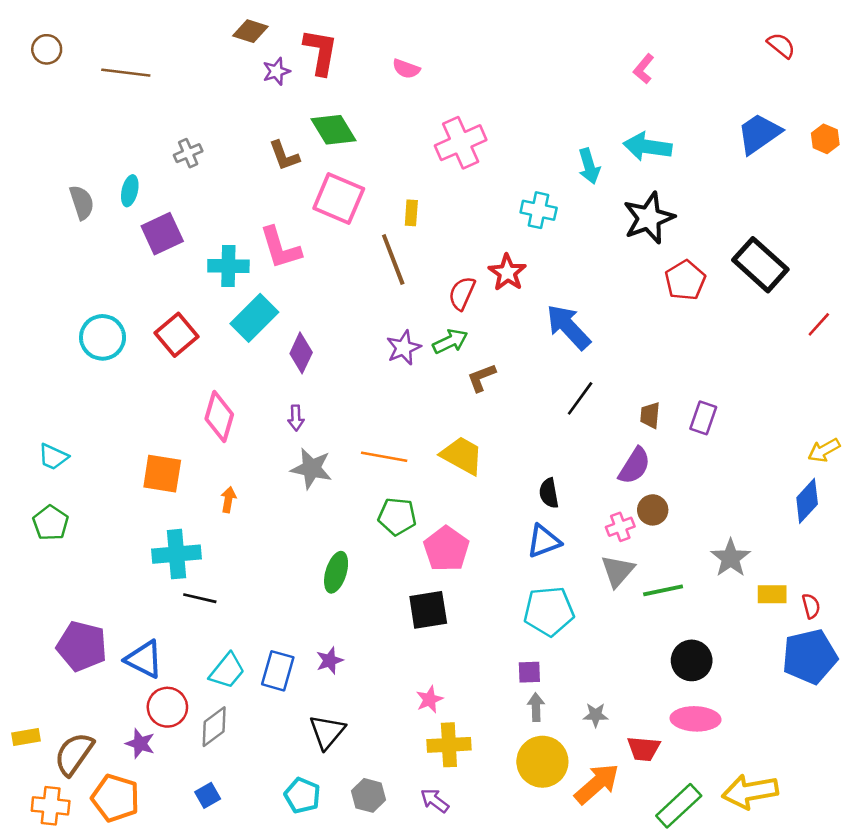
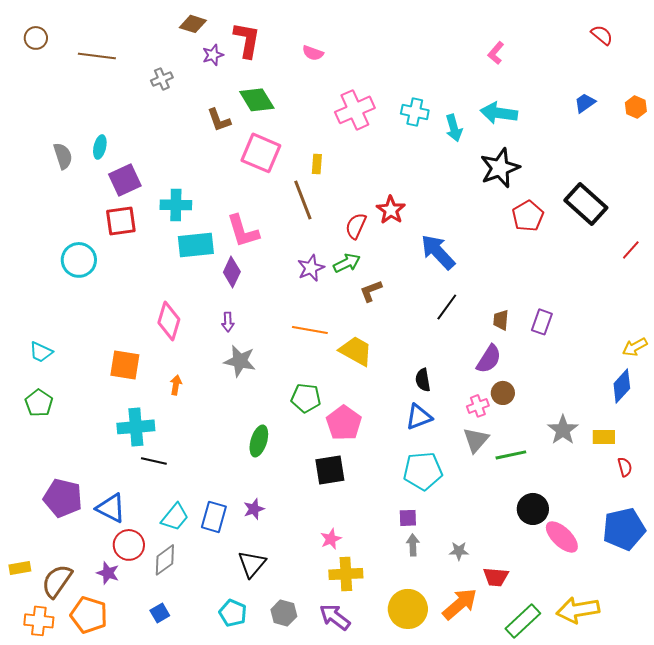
blue trapezoid: (759, 134) -> (585, 103), size x0.6
gray cross: (188, 153) -> (162, 79), moved
cyan cross: (539, 210) -> (415, 112), moved
pink L-shape: (280, 248) -> (243, 231), moved
cyan rectangle: (254, 318) -> (196, 245), turned 39
red square: (176, 335) -> (121, 221), moved, turned 32
orange line: (384, 457) -> (310, 330), moved
yellow rectangle: (772, 594) -> (604, 437), moved
blue pentagon: (810, 657) -> (624, 529), moved
pink ellipse: (696, 719) -> (562, 537), moved, turned 42
yellow circle: (542, 762) -> (408, 609), moved
purple arrow: (435, 801) -> (335, 617), size x1.4

